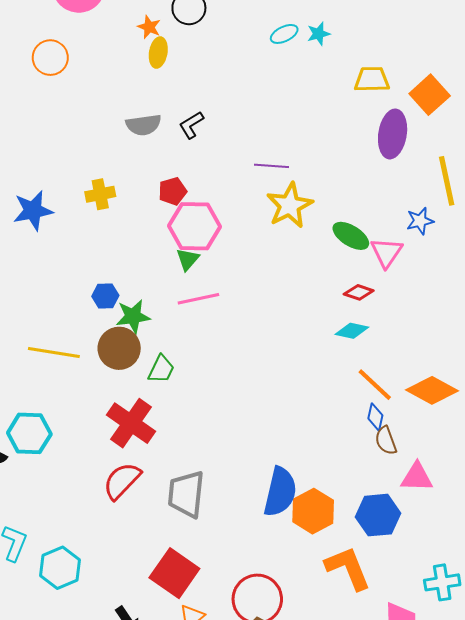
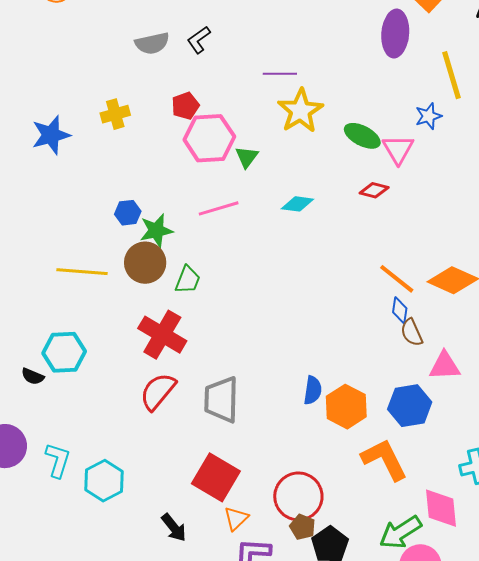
green triangle: (188, 259) -> (247, 157), moved
cyan diamond: (352, 331) -> (297, 204), moved
blue semicircle: (280, 492) -> (313, 390), size x0.6

